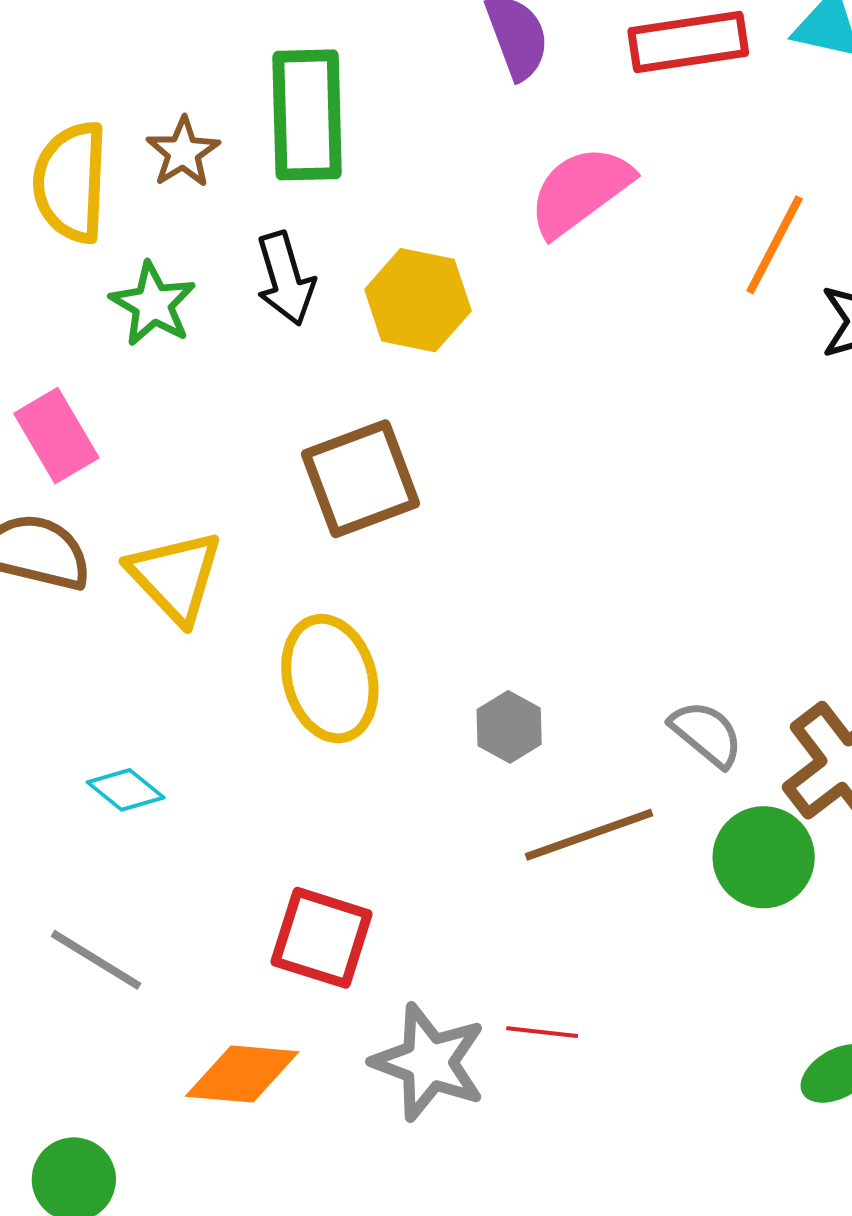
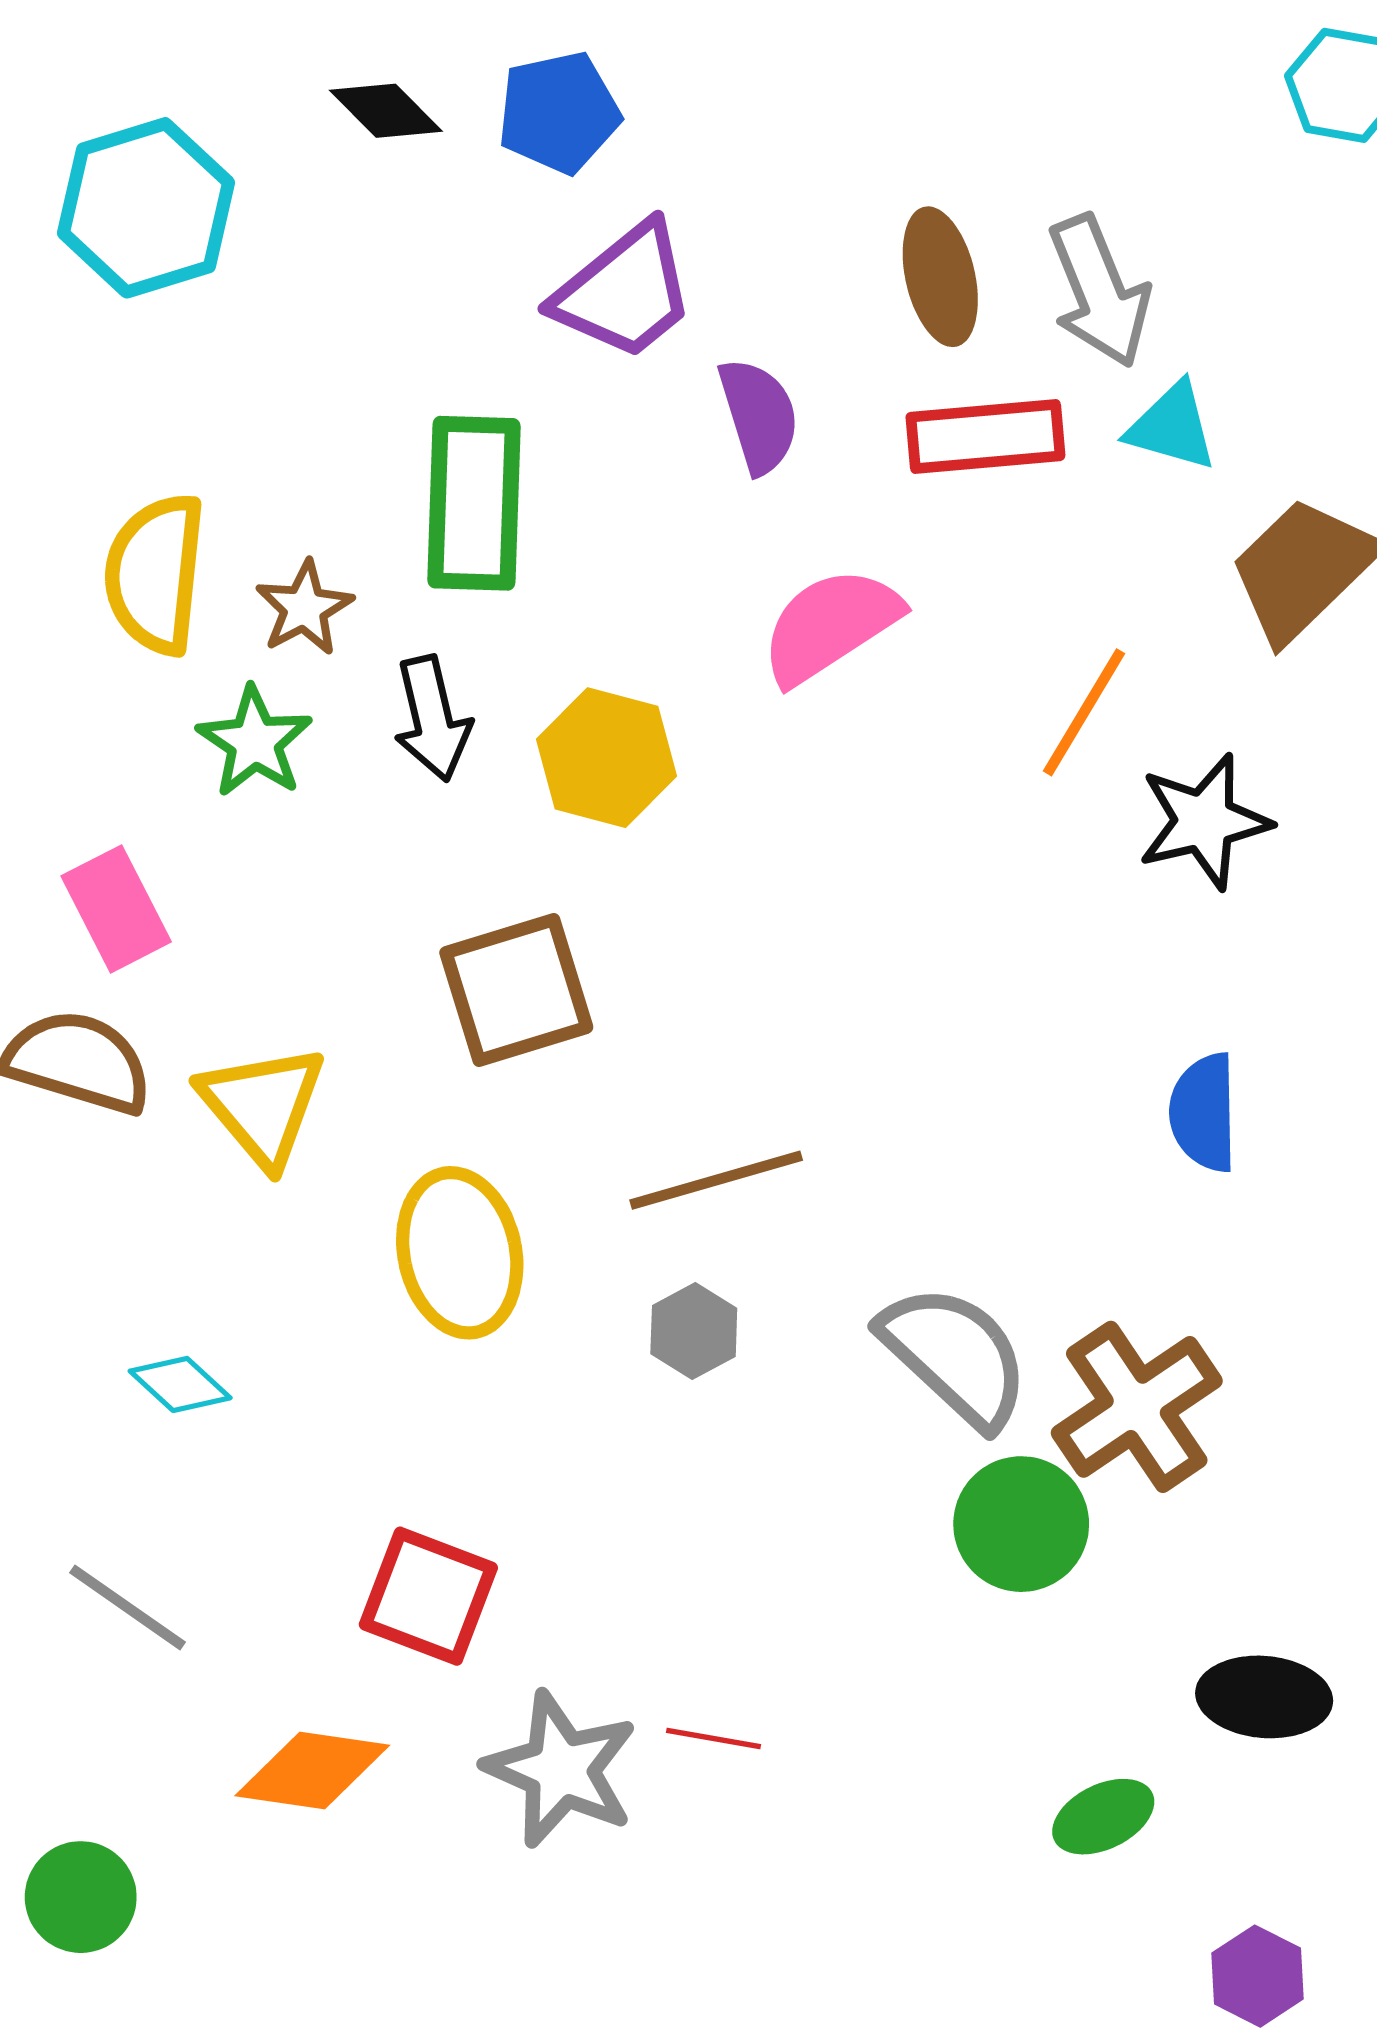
brown star: (183, 152) -> (304, 608), moved
gray semicircle: (706, 734) -> (955, 1356), size x1.6
brown line: (589, 835) -> (716, 1180), moved

